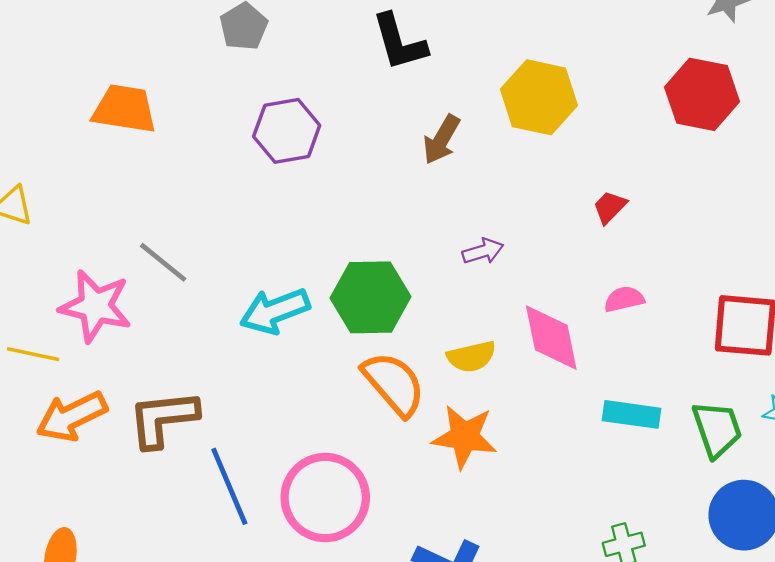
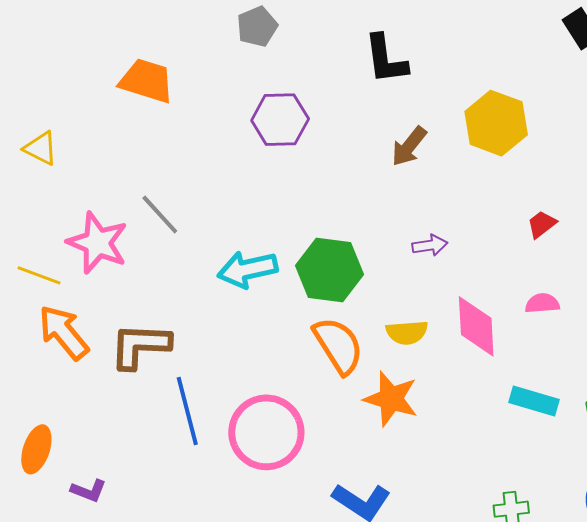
orange arrow: (72, 416) -> (64, 332), turned 68

